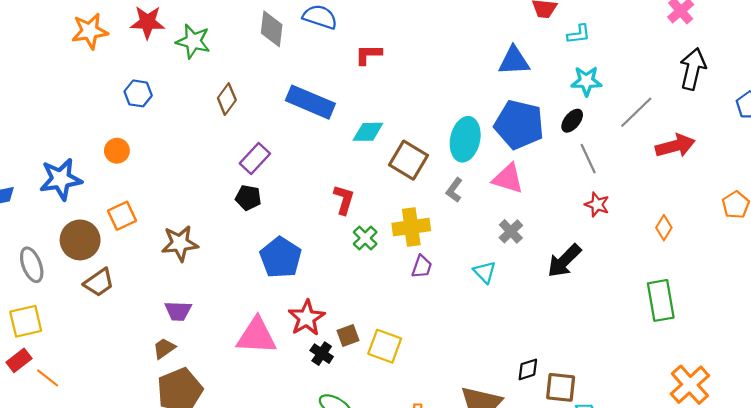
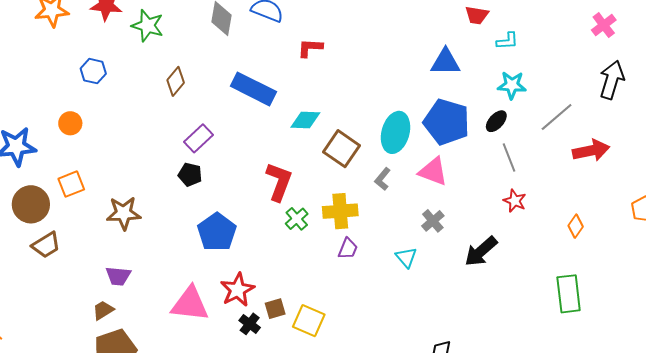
red L-shape: (344, 200) -> (279, 182), size x1.4

